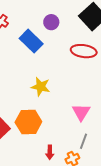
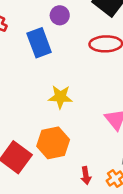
blue rectangle: (31, 41) -> (39, 43), turned 35

